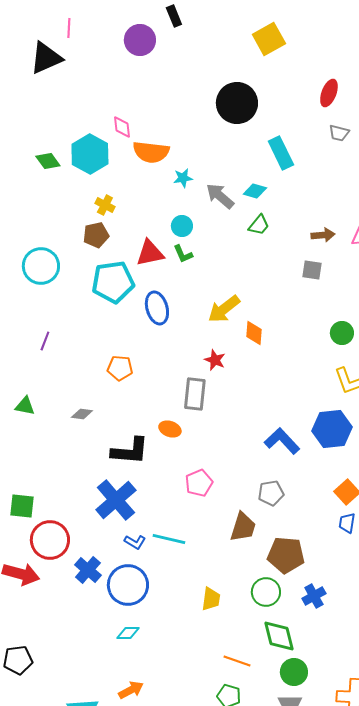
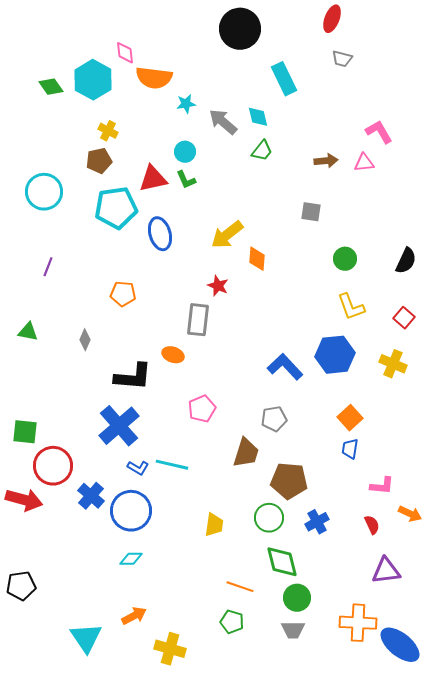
cyan diamond: (255, 191) -> (258, 117), turned 60
gray square: (312, 270) -> (311, 212), moved
gray diamond: (82, 414) -> (85, 340), turned -75

